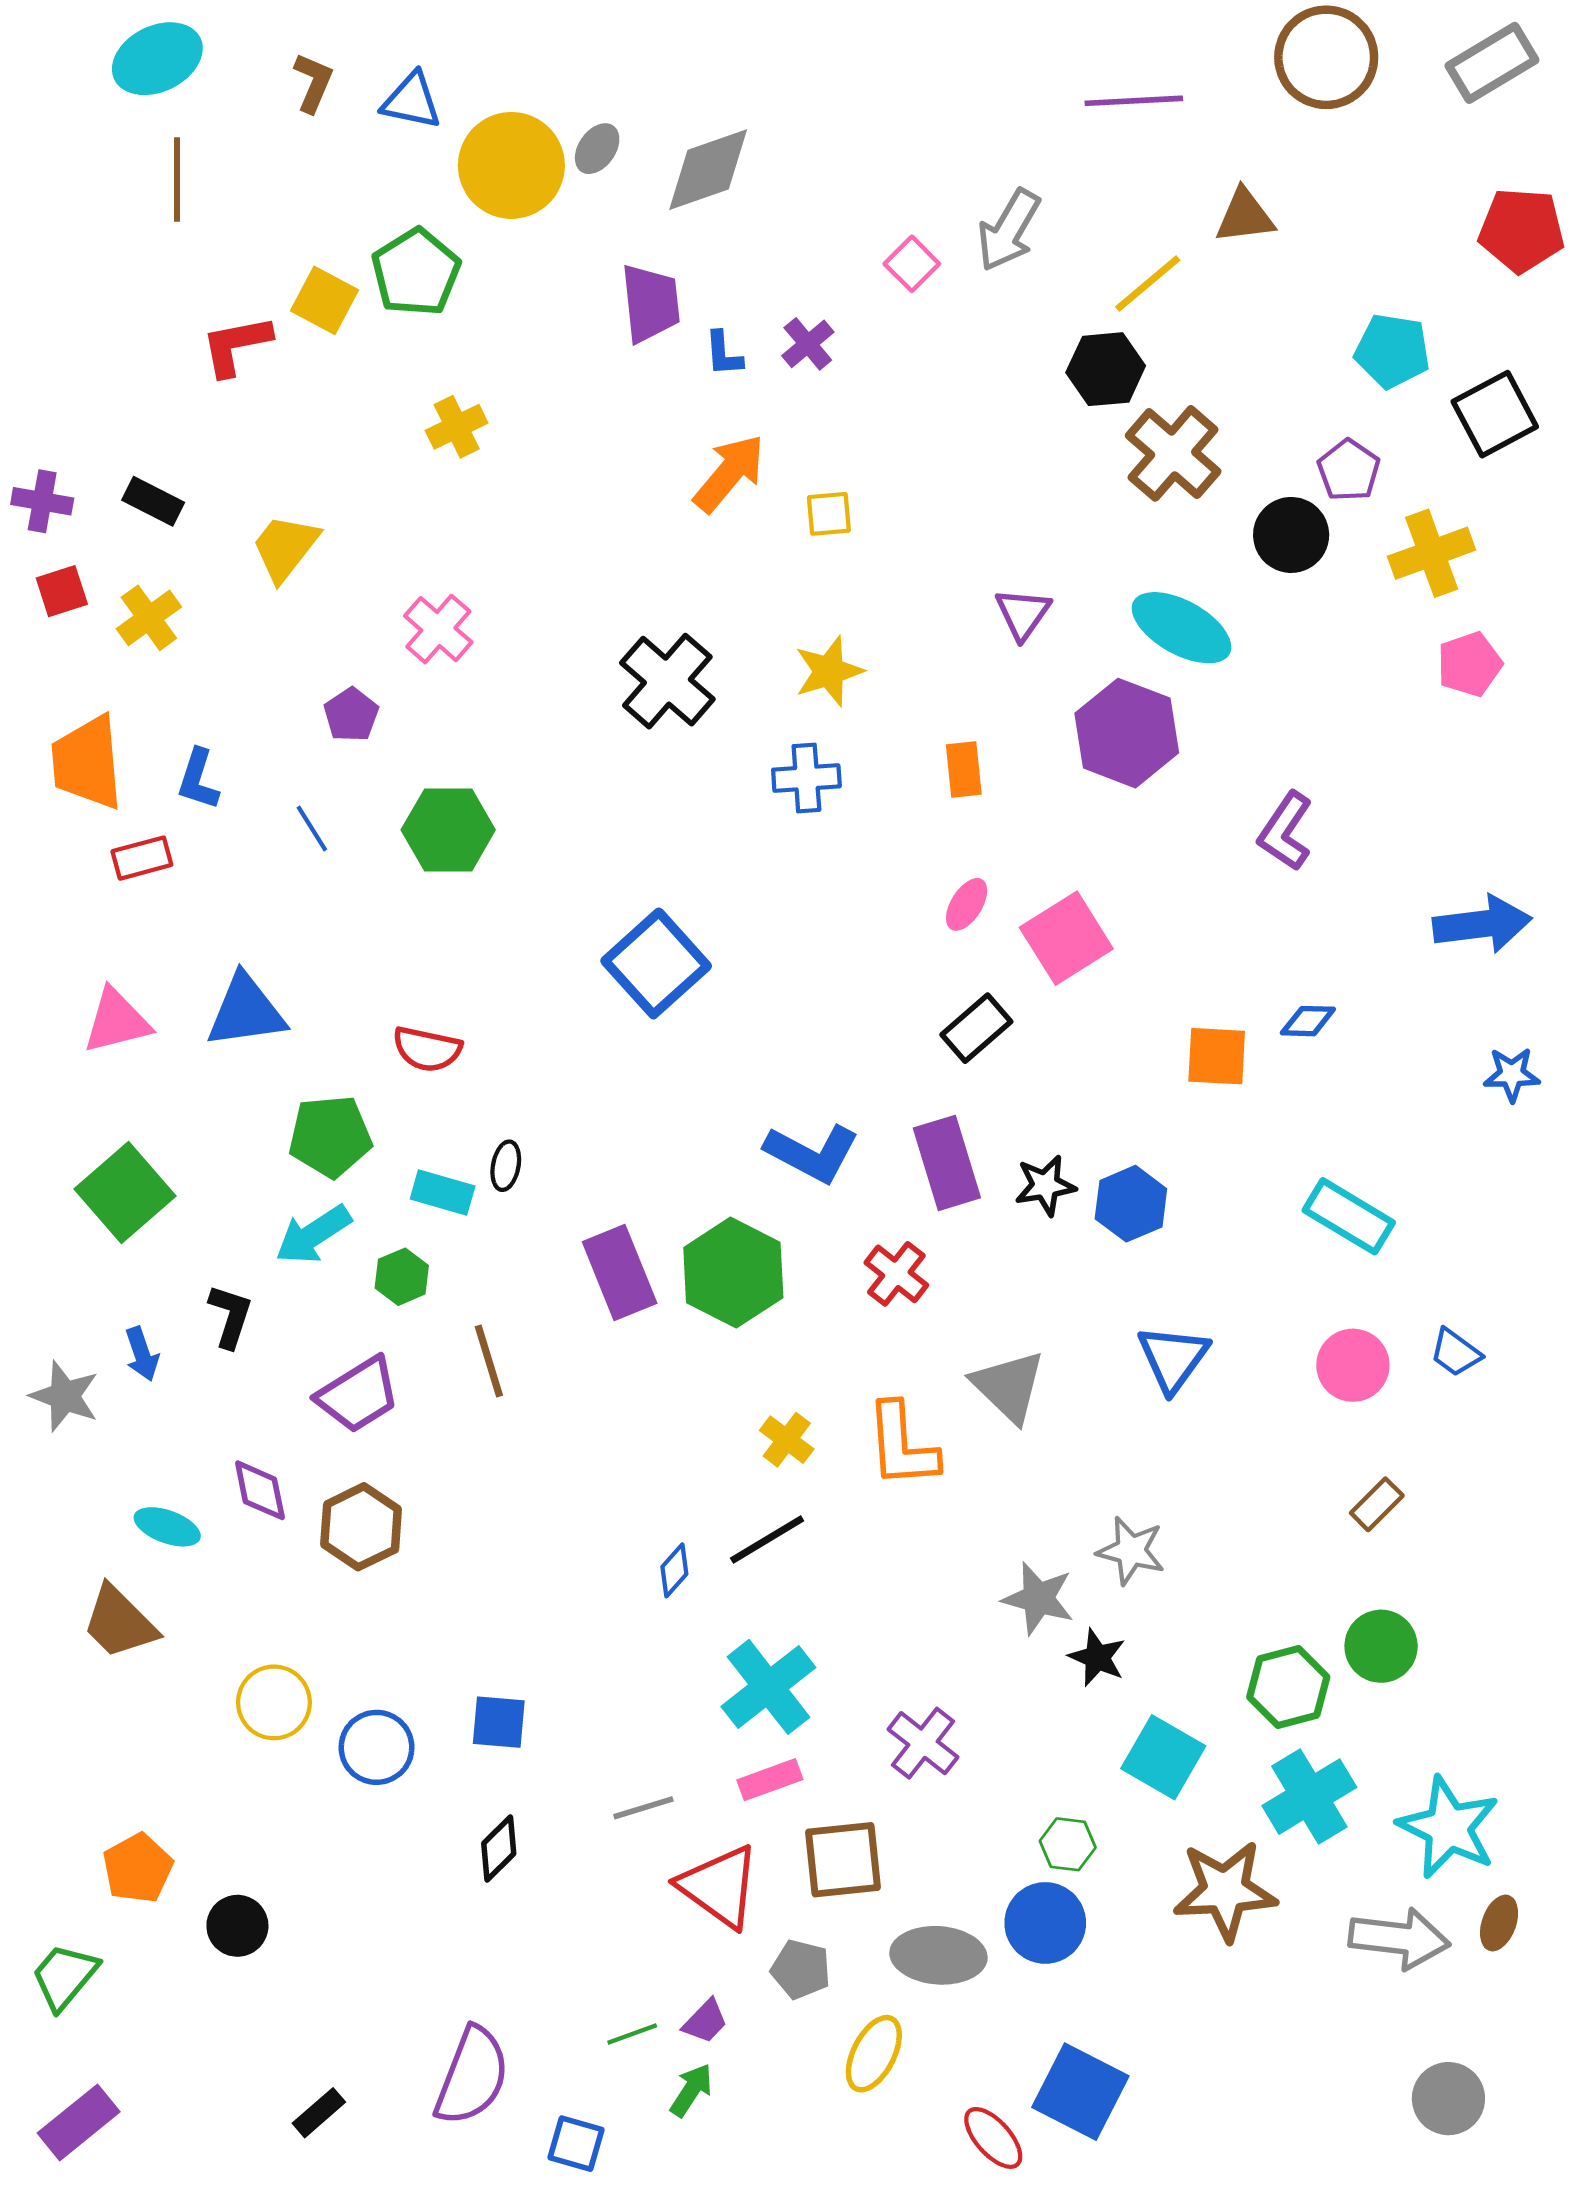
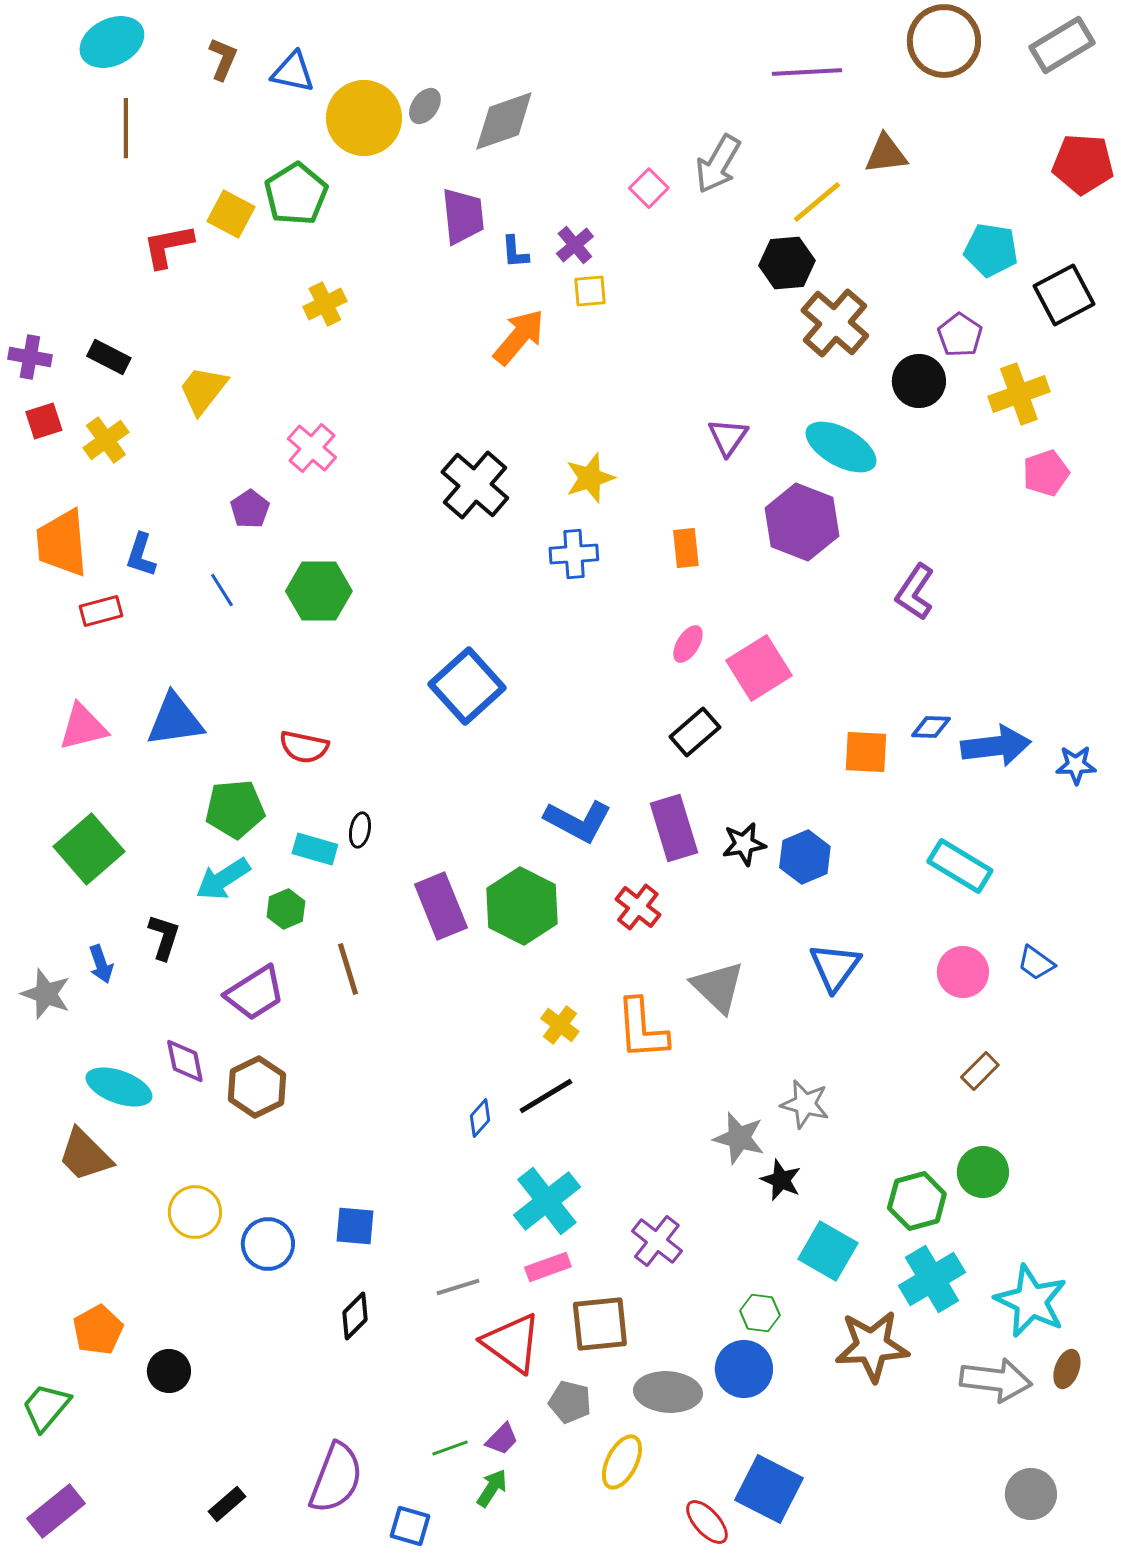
yellow square: (829, 514) -> (590, 291), moved
blue arrow: (1482, 924) -> (996, 746), moved
cyan ellipse: (167, 1527) -> (119, 1087), size x1.4

